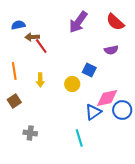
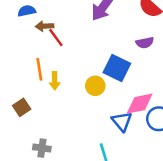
blue square: (89, 70) -> (117, 68), size x1.5
orange line: (14, 71) -> (39, 69), moved
blue triangle: (93, 112) -> (122, 121), turned -36

